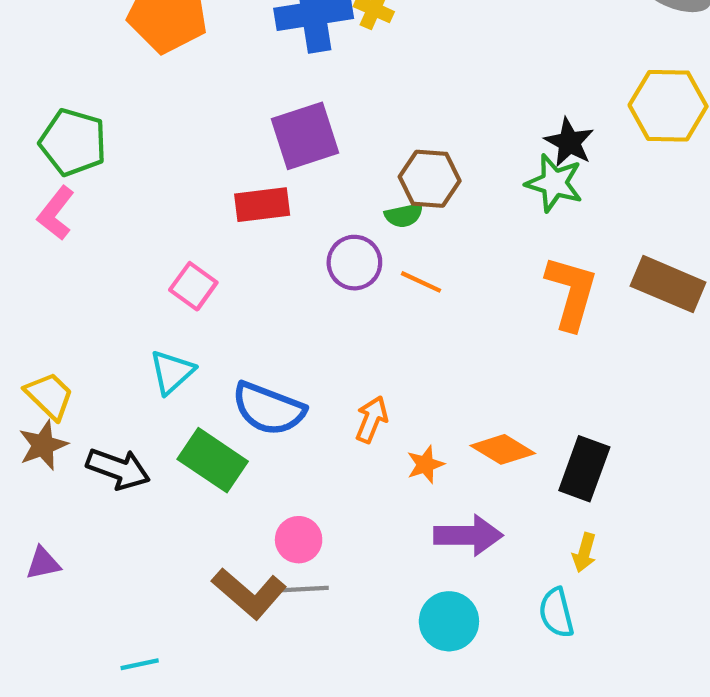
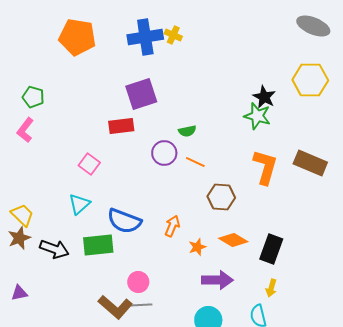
green pentagon: (73, 142) -> (33, 97), size x0.7
brown hexagon: (430, 179) -> (221, 197), moved
green rectangle: (213, 460) -> (98, 245), turned -40

